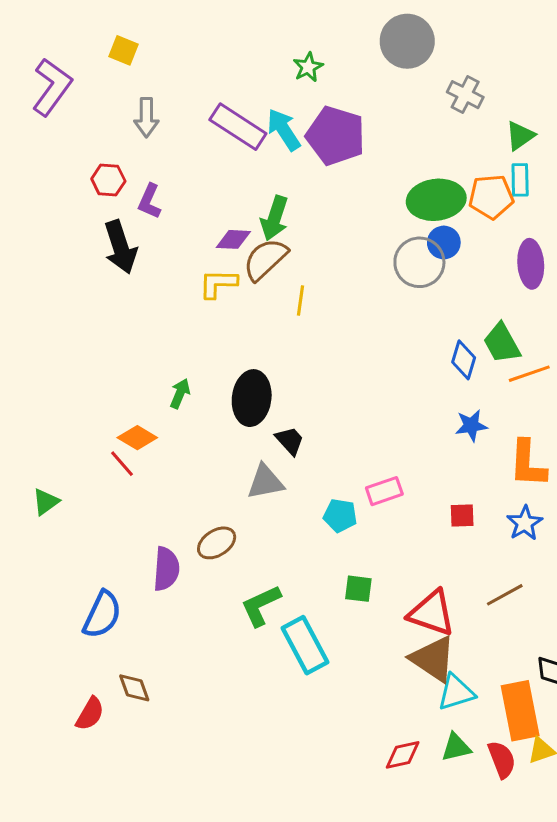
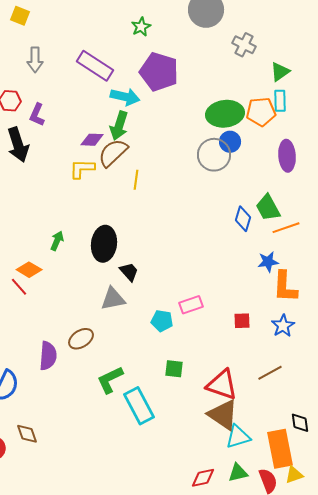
cyan arrow: (284, 130) -> (125, 97), moved, turned 136
blue star: (471, 426) -> (268, 262), moved

